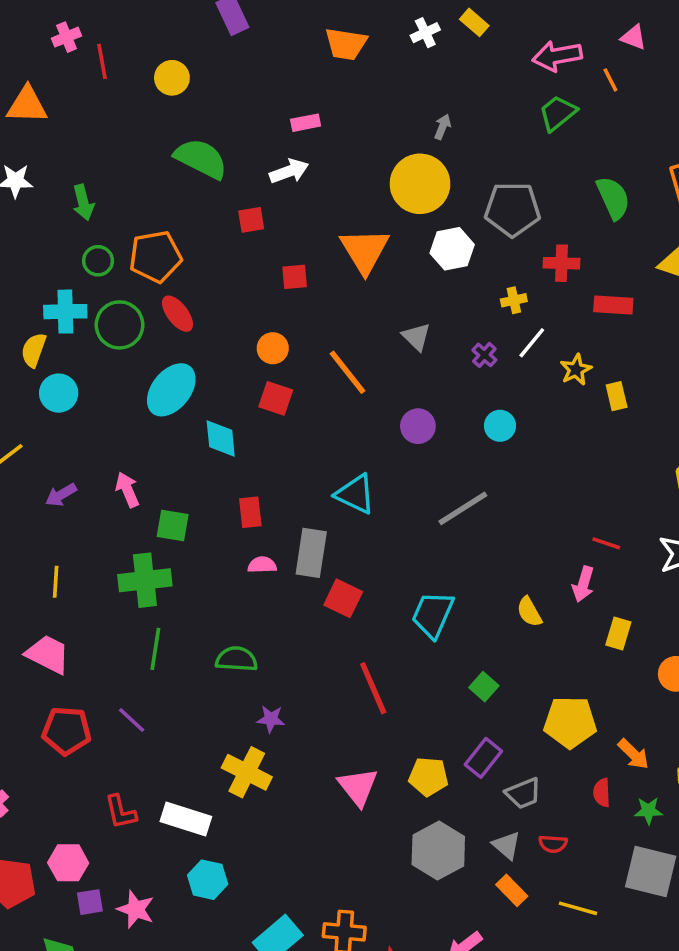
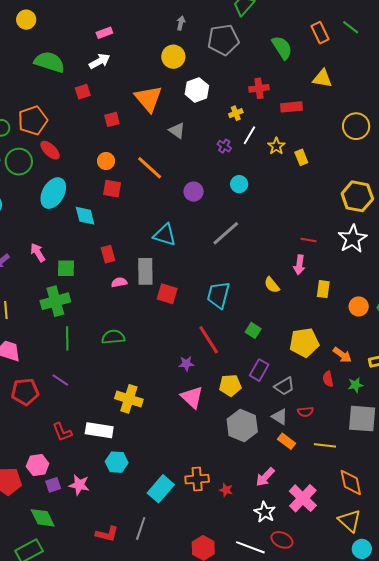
yellow circle: (420, 184) -> (173, 57), size x0.7
gray pentagon: (512, 209) -> (223, 40), moved
gray triangle: (416, 337) -> (177, 131), moved
red line: (373, 688) -> (209, 340), moved
purple star: (271, 719) -> (186, 364), moved

